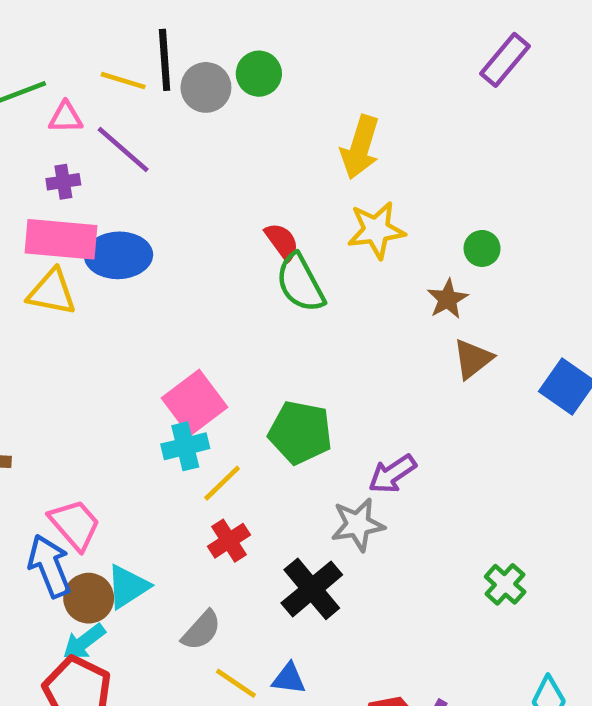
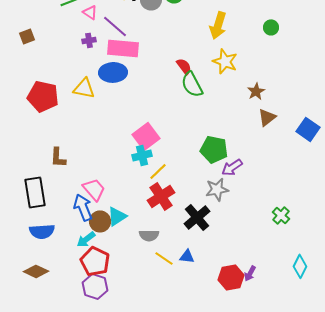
pink triangle: (66, 117) -> (90, 12), turned 35
yellow star: (376, 230) -> (225, 61), turned 30
pink rectangle: (61, 239) -> (123, 48), moved
green circle: (482, 248) -> (271, 27), moved
green pentagon: (300, 433) -> (214, 149), moved
red cross: (229, 541) -> (161, 196), size x1.5
gray semicircle: (201, 630) -> (149, 235), turned 48
cyan arrow: (84, 642) -> (86, 239), moved

